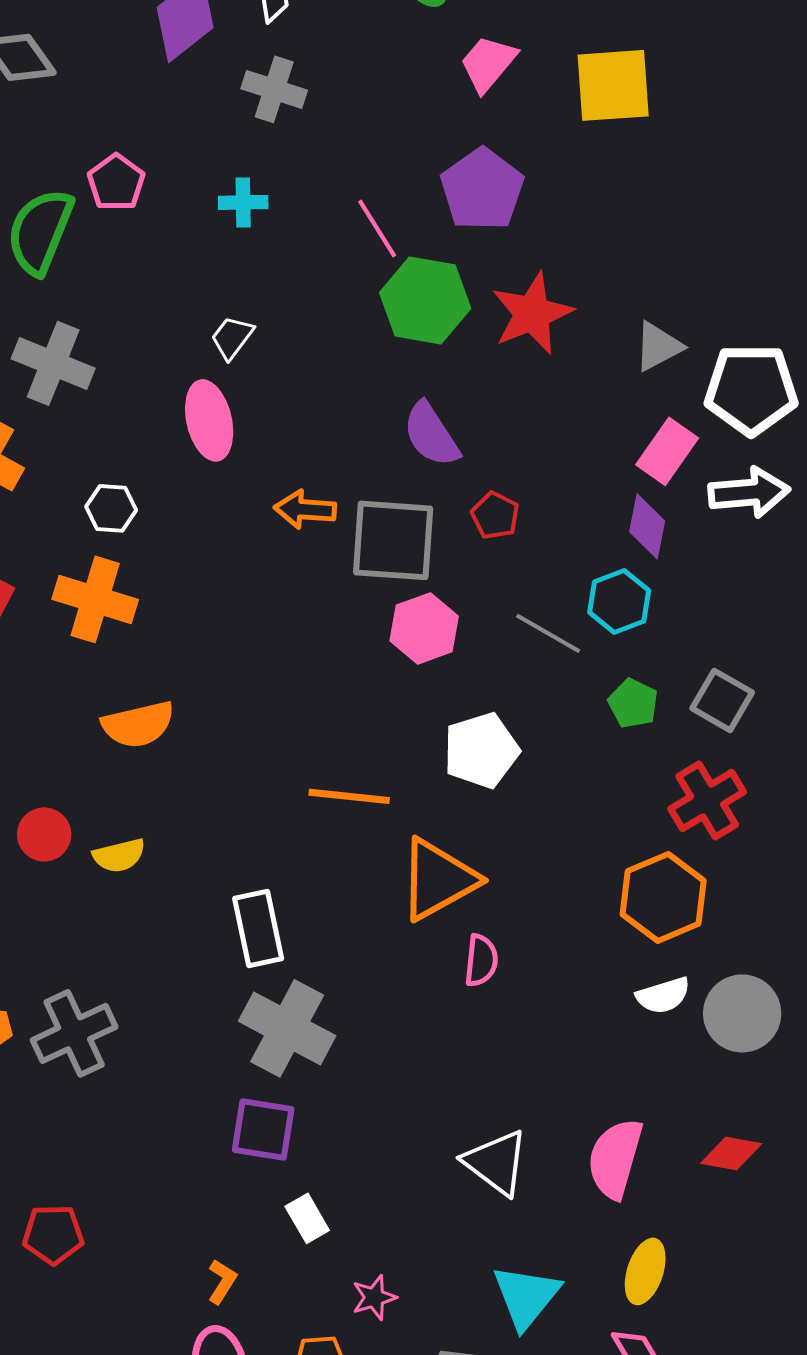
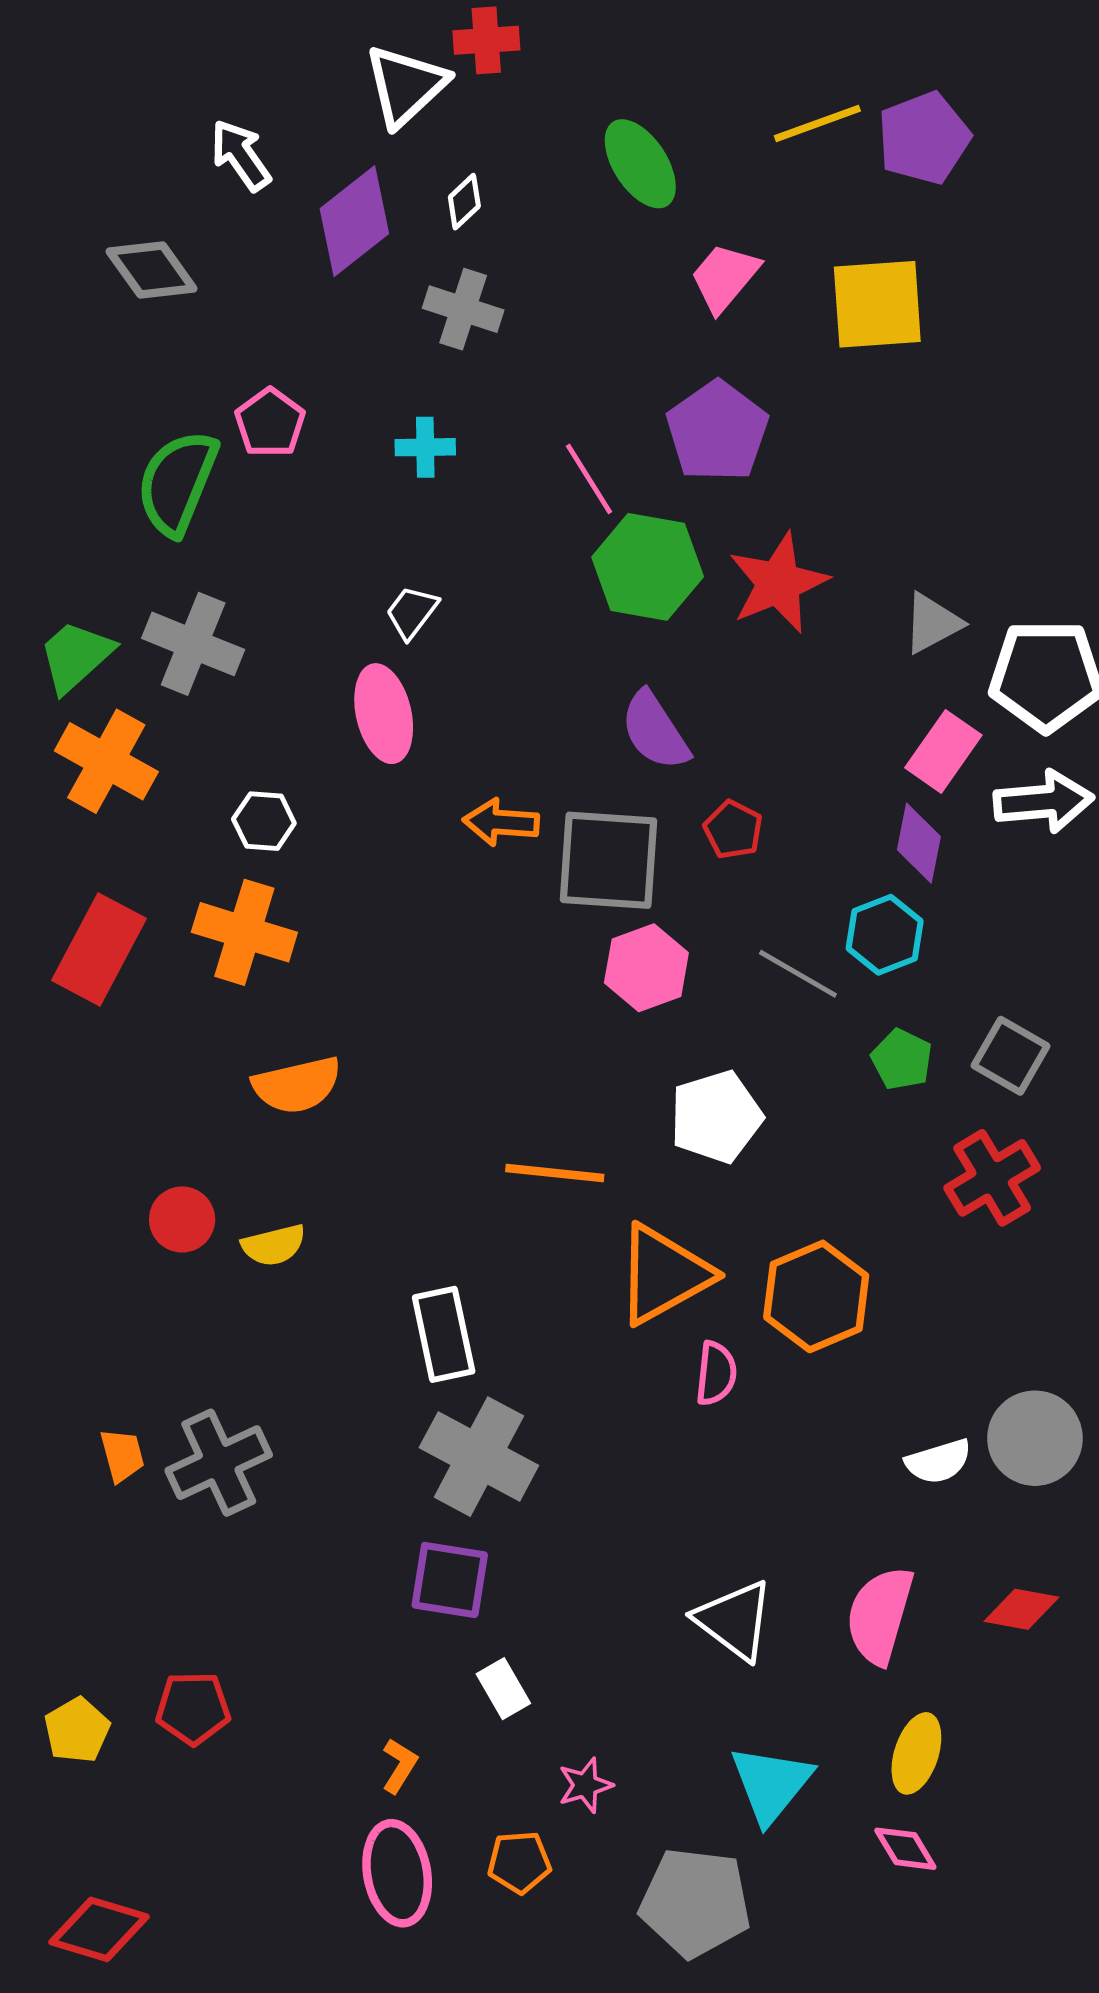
orange hexagon: (663, 897) -> (816, 1296), moved
white semicircle: (663, 995) -> (938, 1461), moved

